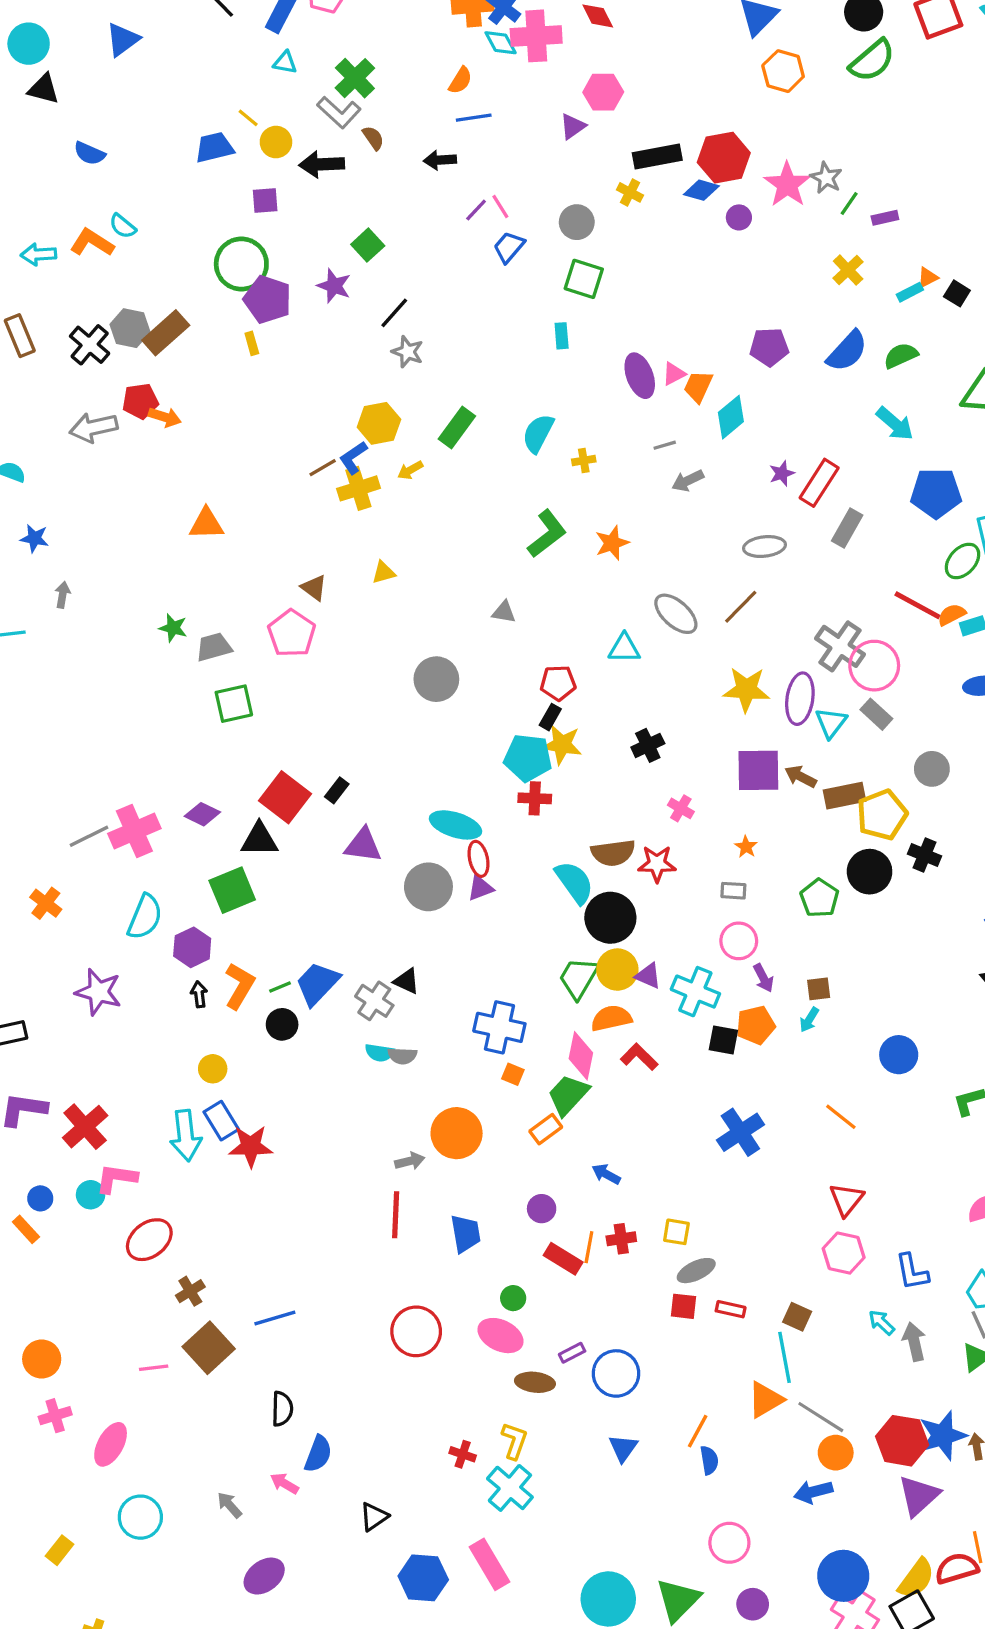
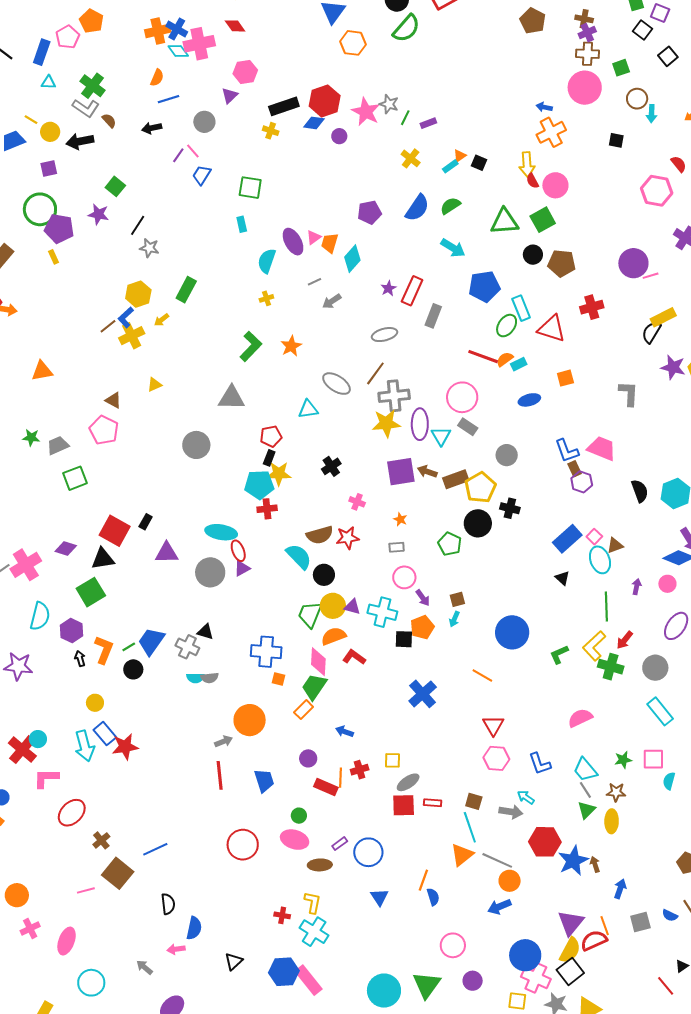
gray circle: (577, 222) -> (204, 122), moved
cyan semicircle: (538, 433) -> (267, 261), moved
gray triangle: (504, 612) -> (231, 398), size x1.8
gray cross: (840, 646) -> (394, 396), moved, turned -32
black circle: (610, 918) -> (324, 575), size x0.7
blue circle: (899, 1055) -> (512, 632), size x1.4
cyan circle: (91, 1195) -> (38, 739), moved
red square: (684, 1306) -> (404, 805), size x1.4
gray arrow: (914, 1342) -> (511, 812), moved, turned 120
red hexagon: (902, 1441) -> (545, 842), moved
pink arrow: (284, 1483) -> (176, 949), turned -30
purple triangle: (919, 1496) -> (571, 923), moved
blue hexagon: (423, 1578) -> (284, 972), moved

